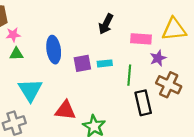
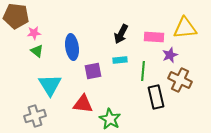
black arrow: (106, 24) -> (121, 34), moved
green triangle: (16, 54) -> (37, 51), turned 40
purple square: (82, 63) -> (93, 71), moved

